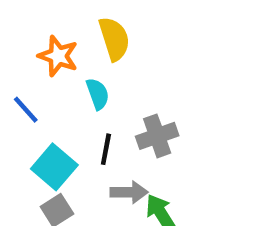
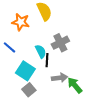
cyan semicircle: (98, 94) -> (41, 51), moved
gray cross: (157, 136) -> (60, 43), moved

